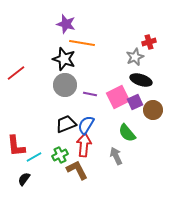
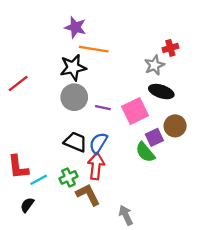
black star: (64, 59) -> (73, 67), turned -30
purple square: (135, 102) -> (154, 137), moved
black trapezoid: (66, 124) -> (75, 142), turned 45
gray arrow: (116, 156) -> (126, 215), moved

